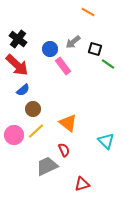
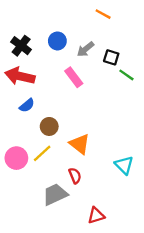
blue circle: (50, 49) -> (57, 41), moved
red arrow: (17, 65) -> (20, 76), turned 150
brown circle: (33, 109) -> (49, 126), moved

